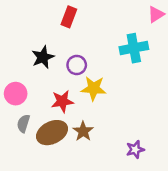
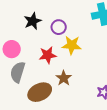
gray semicircle: (23, 123) -> (18, 72), size x1.5
brown ellipse: (52, 133) -> (40, 92), moved

